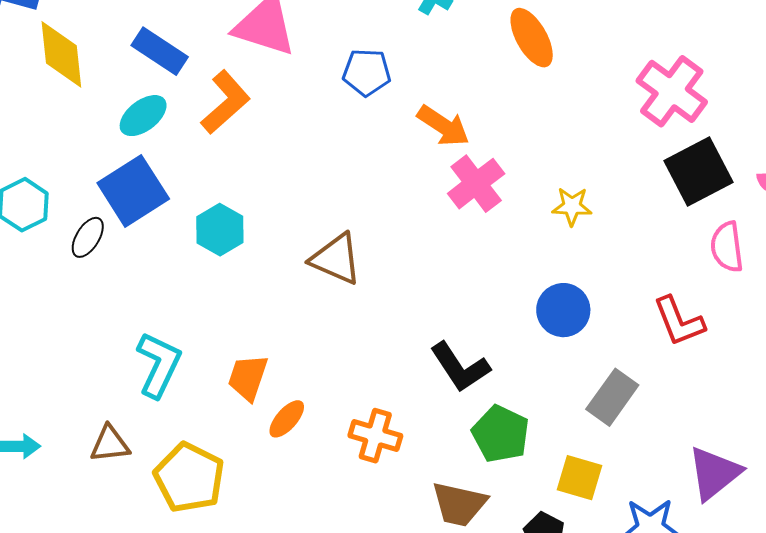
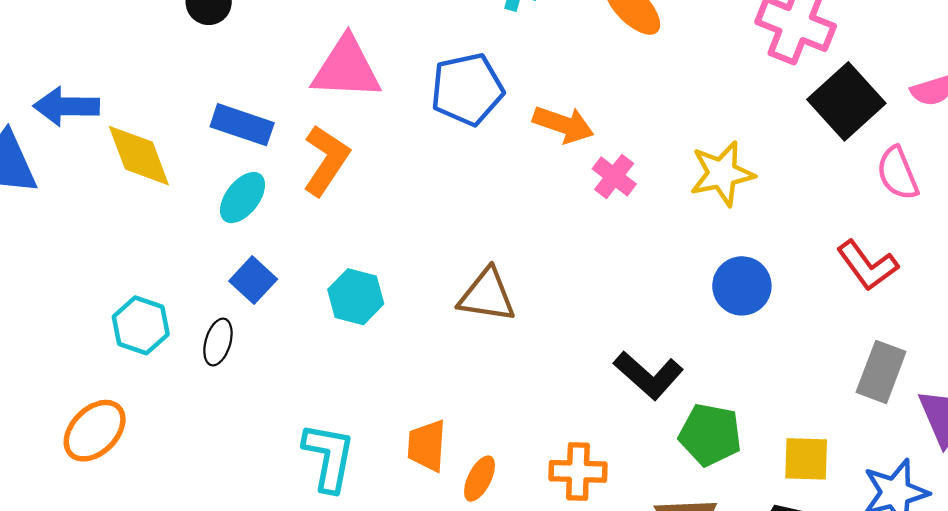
blue pentagon: (367, 72) -> (467, 89), size x1.4
pink cross: (476, 184) -> (614, 176), size x0.7
blue square: (133, 191) -> (253, 280), size x0.6
yellow star: (572, 206) -> (722, 174), size x1.5
gray rectangle: (612, 397) -> (881, 372), moved

